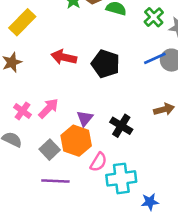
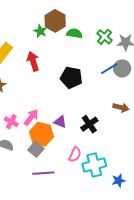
red arrow: (64, 57) -> (33, 61), moved, turned 66
brown arrow: (164, 109) -> (121, 107), turned 35
purple triangle: (85, 118) -> (60, 122), turned -40
black cross: (121, 126) -> (89, 124), turned 30
orange hexagon: (76, 141) -> (42, 134), moved

